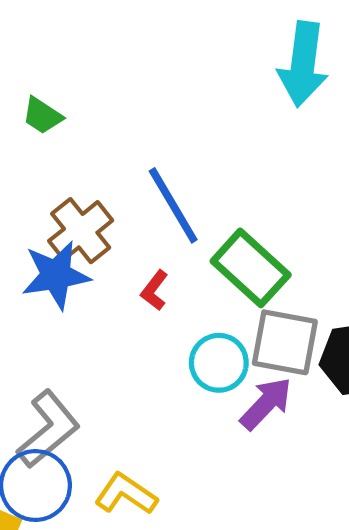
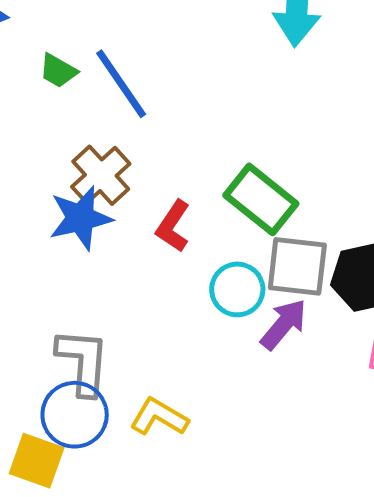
blue line: (173, 205) -> (121, 84), moved
red L-shape: (154, 290) -> (173, 226), size x1.4
gray L-shape: (48, 429) -> (83, 362), turned -42

